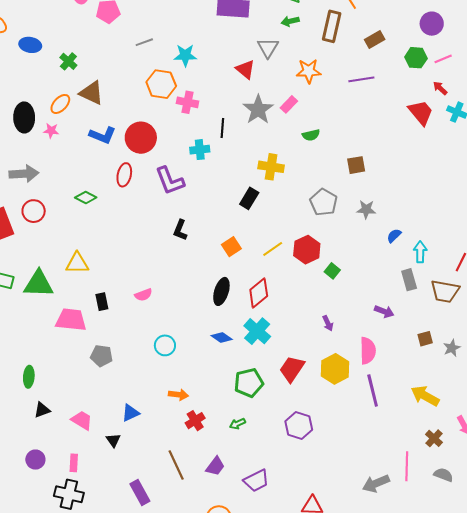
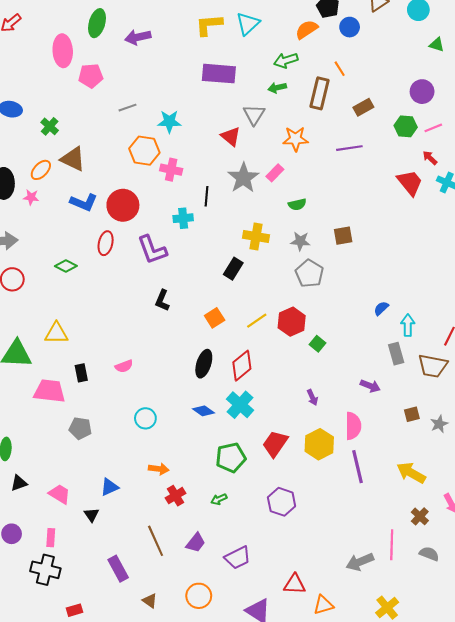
gray star: (366, 209) -> (300, 241), moved

